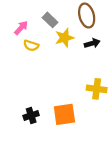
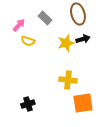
yellow star: (64, 38) -> (66, 43), moved
yellow cross: (97, 89) -> (68, 80), moved
orange square: (64, 114) -> (83, 103), moved

